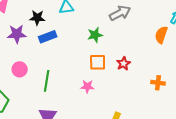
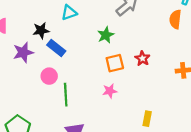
blue rectangle: (48, 37) -> (56, 48), turned 72
pink circle: (20, 69) -> (49, 76), moved

